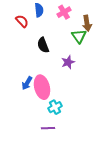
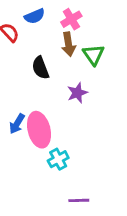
blue semicircle: (39, 10) -> (35, 16), turned 72
brown arrow: (87, 23) -> (68, 44), moved
purple line: (48, 128) -> (79, 200), moved

